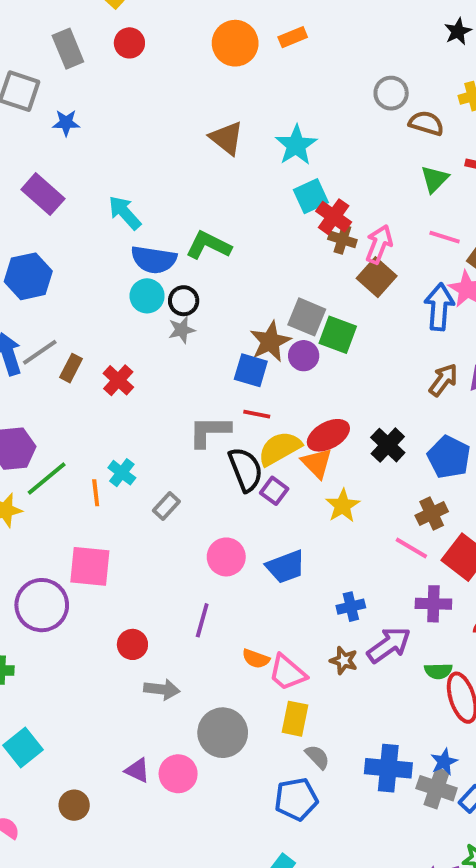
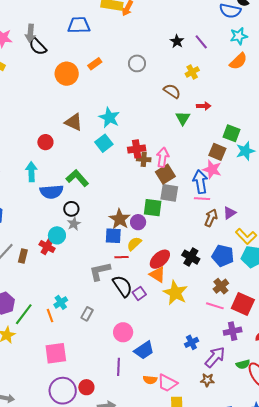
red circle: (129, 43) -> (45, 142), moved
gray circle: (391, 93) -> (137, 63), moved
brown semicircle: (426, 123) -> (172, 91), turned 30
cyan square: (311, 196) -> (104, 143), moved
cyan arrow: (125, 213) -> (31, 172), turned 54
red cross: (334, 217) -> (137, 149), turned -30
pink line: (445, 237) -> (202, 199), moved
green L-shape: (209, 245) -> (77, 178), turned 35
brown square: (377, 277) -> (165, 174), turned 30
cyan circle: (147, 296) -> (57, 235), moved
gray square: (307, 317) -> (169, 193), moved
red cross: (118, 380) -> (47, 247), moved
yellow semicircle: (280, 448) -> (134, 244), moved, size x0.7
cyan cross: (122, 473) -> (61, 302), turned 32
purple square: (274, 491) -> (139, 293), turned 32
yellow star: (343, 506) -> (175, 293), size x1.4
blue trapezoid: (286, 567) -> (144, 350), moved
purple circle: (42, 605) -> (63, 391), moved
brown star: (344, 661) -> (207, 380), moved

